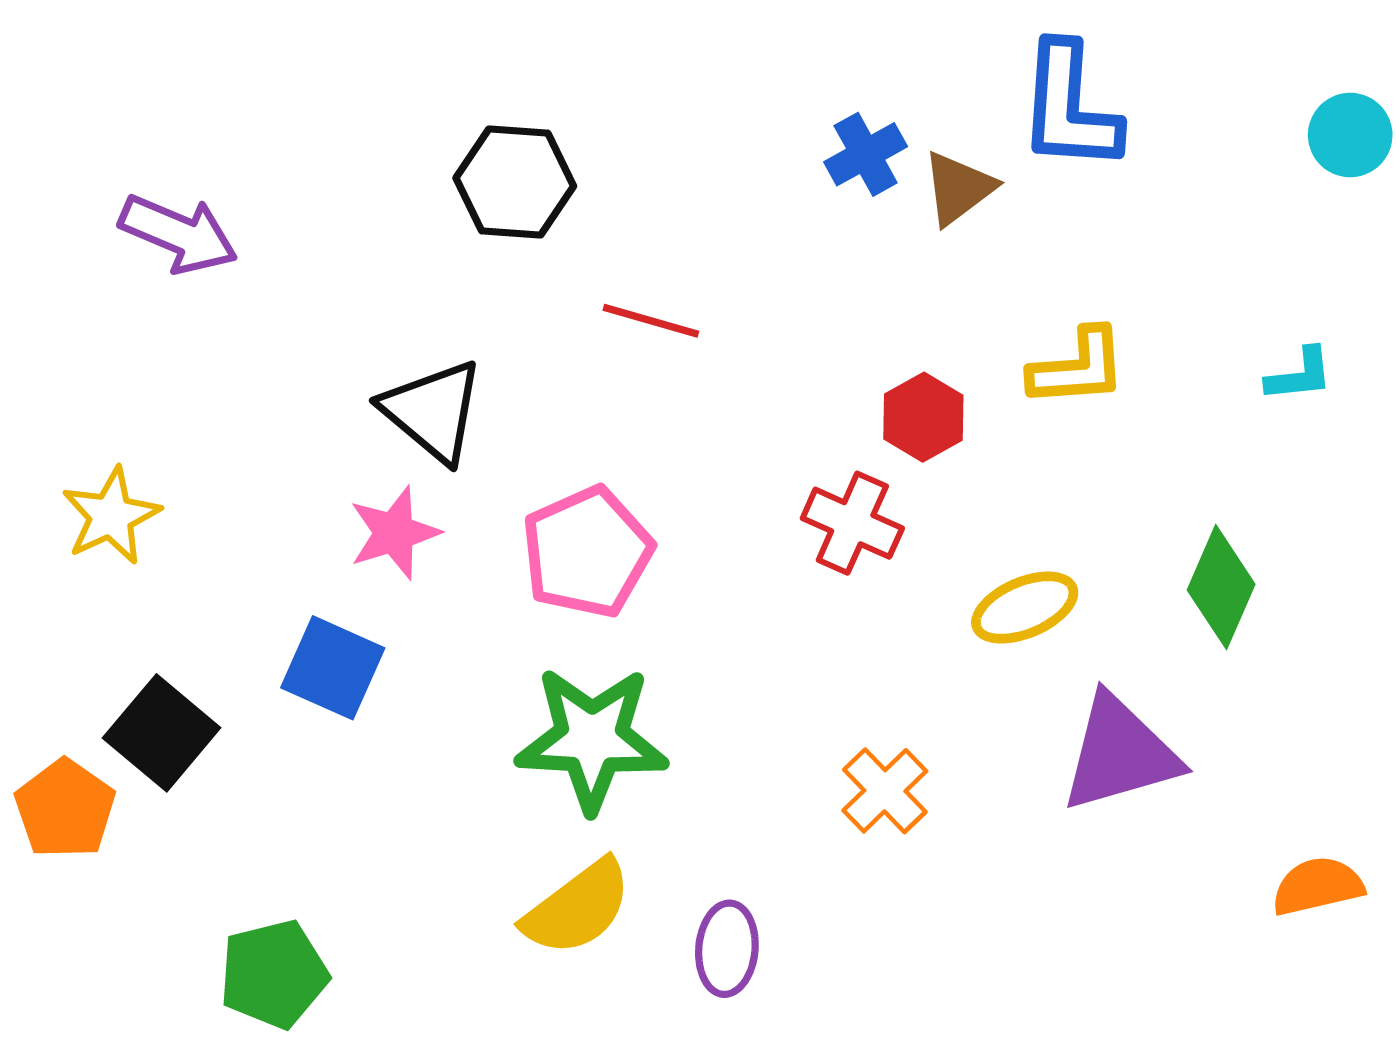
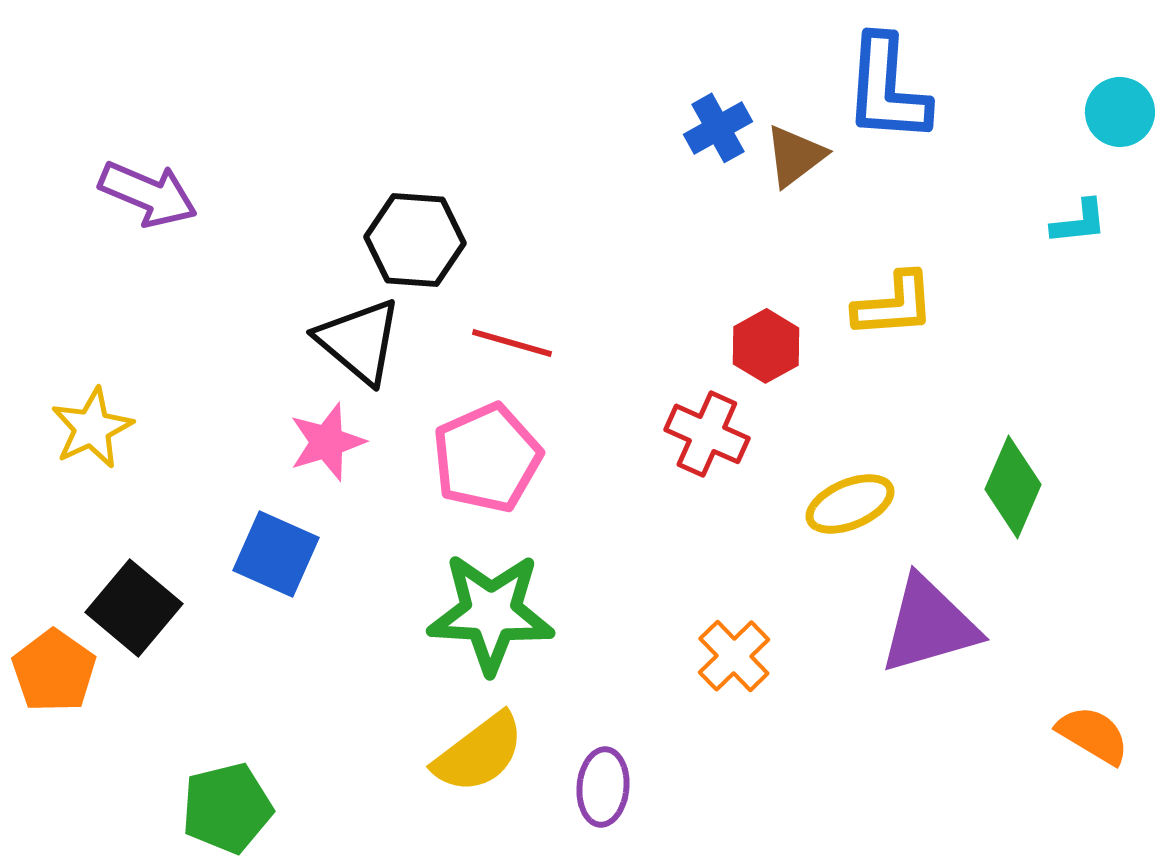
black hexagon: (515, 182) -> (415, 240), moved
red line: (651, 321) -> (512, 343), moved
cyan L-shape: (1300, 375) -> (1079, 222), moved
orange semicircle: (1318, 886) -> (1093, 735), turned 44

